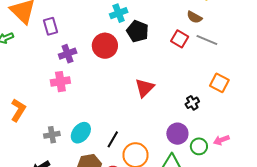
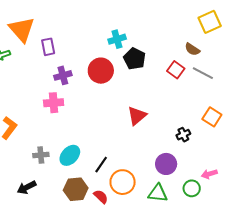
green circle: (199, 146) -> (192, 188), moved

